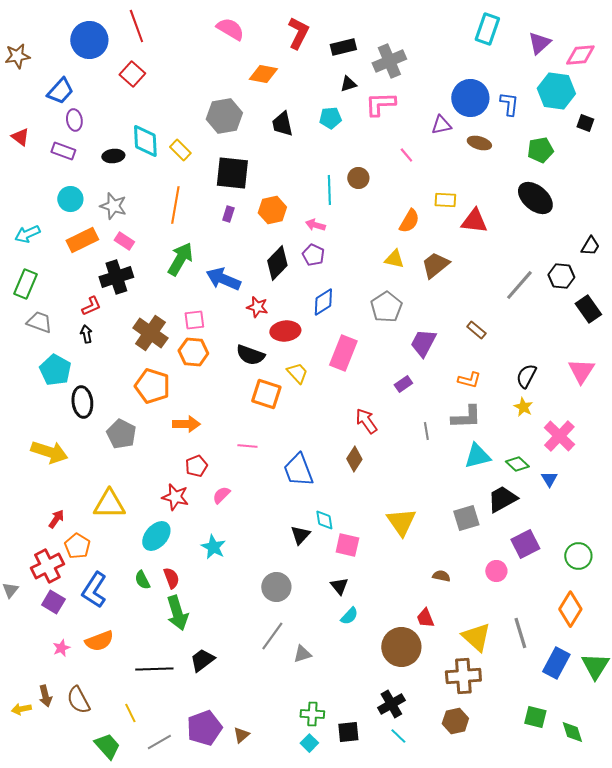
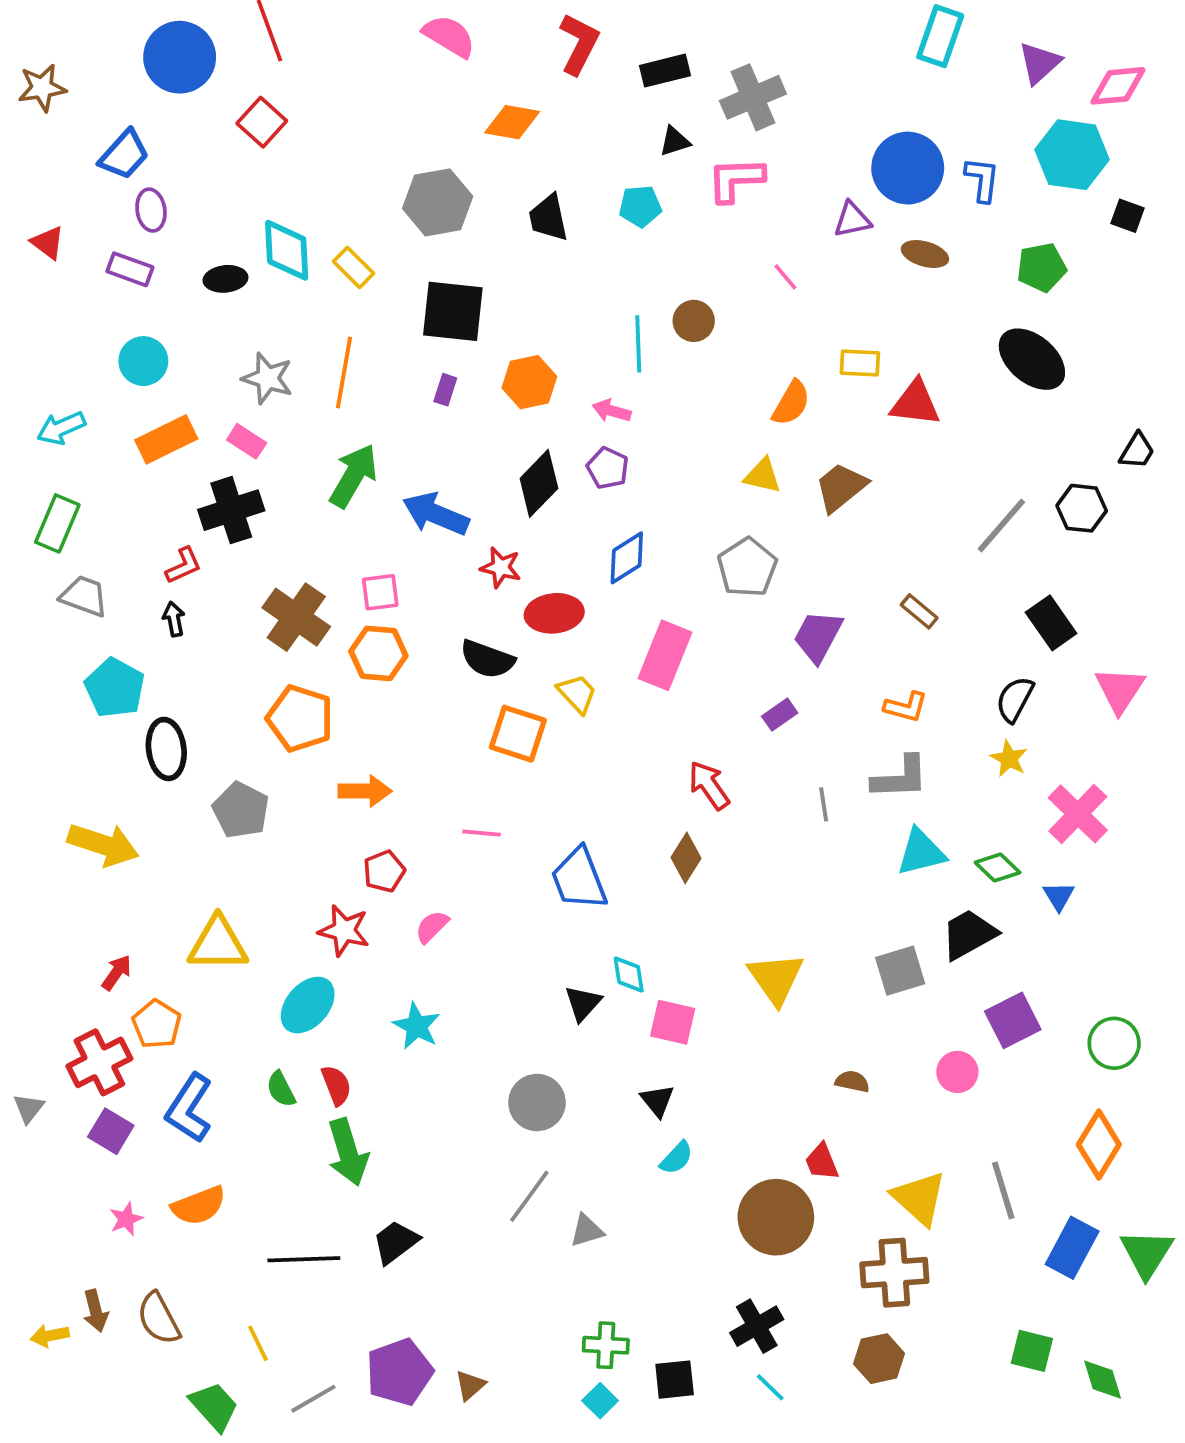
gray star: (113, 206) -> (268, 378), moved
black rectangle: (588, 309) -> (1051, 623), moved

